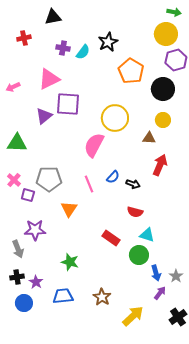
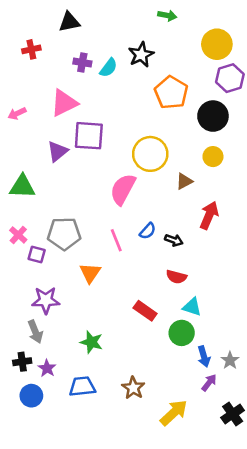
green arrow: (174, 12) -> (167, 15), moved
brown triangle: (149, 138) -> (184, 181), moved, turned -32
gray arrow: (18, 249) -> (35, 332), moved

